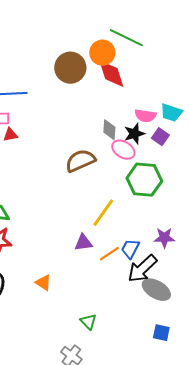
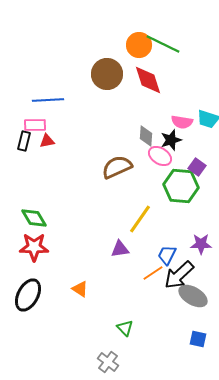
orange circle: (102, 53) -> (139, 45), moved
purple square: (160, 137) -> (197, 167), moved
orange line: (109, 254) -> (153, 273), moved

